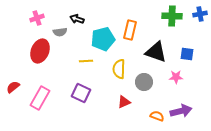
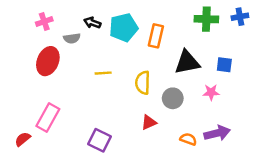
cyan pentagon: (103, 39) -> (123, 27), moved
black triangle: (156, 52) -> (187, 62), turned -30
red semicircle: (13, 87) -> (23, 139), moved
purple square: (81, 93) -> (99, 140), moved

